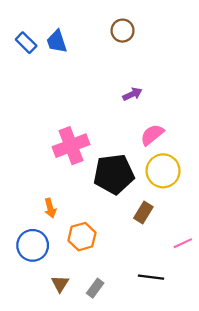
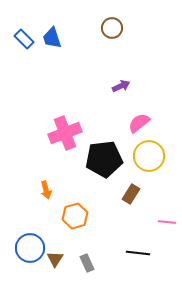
pink line: (183, 243) -> (167, 222), turned 30
blue circle: (33, 245) -> (30, 248), moved
gray rectangle: (95, 288) -> (87, 263), turned -60

